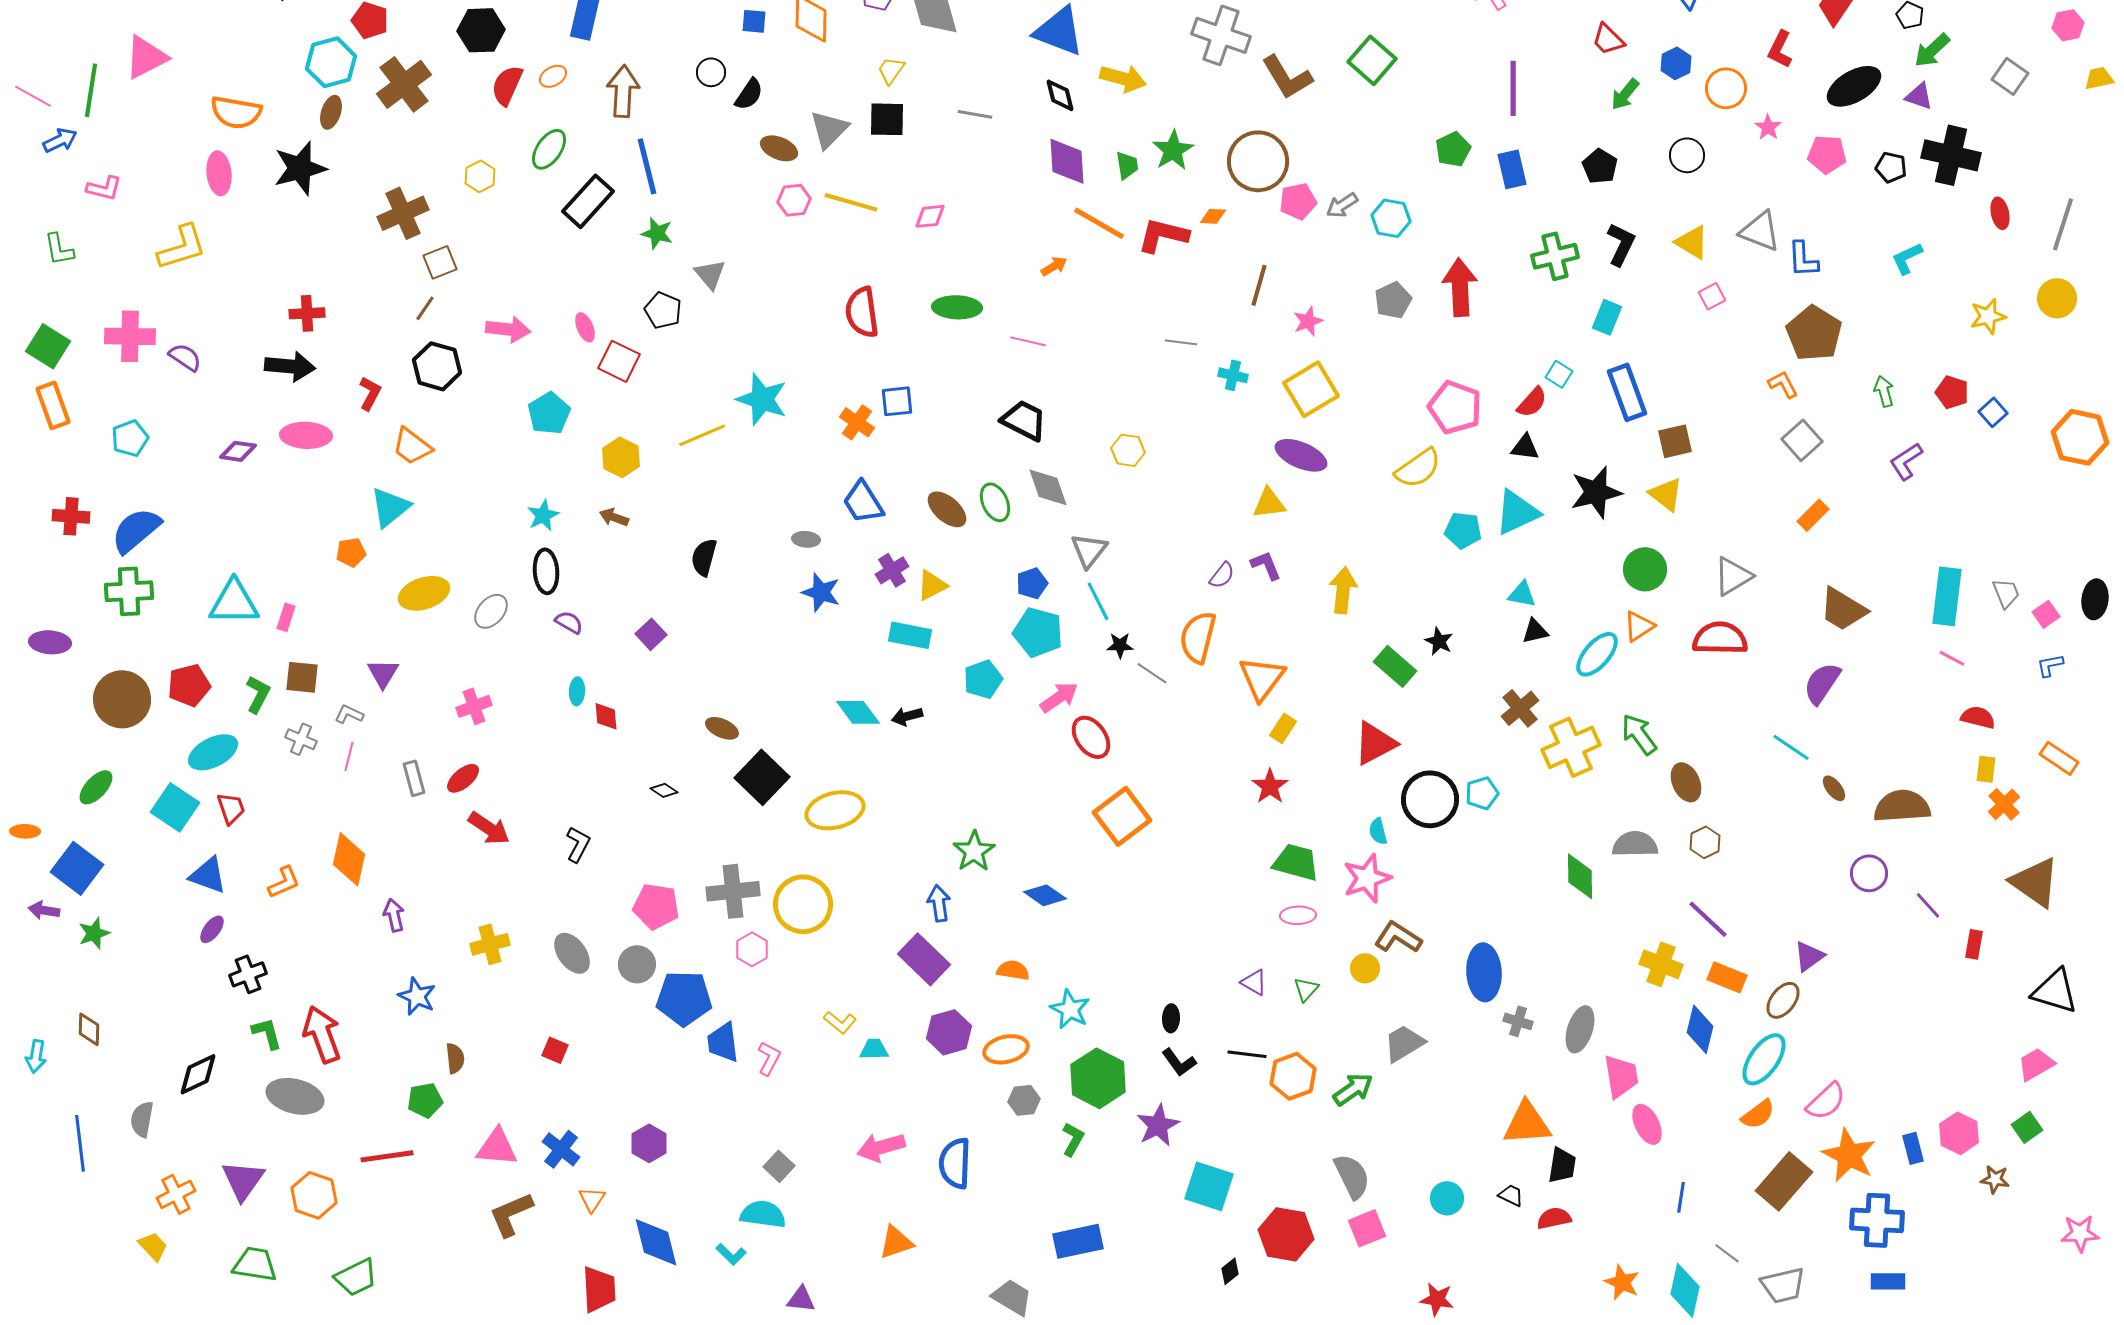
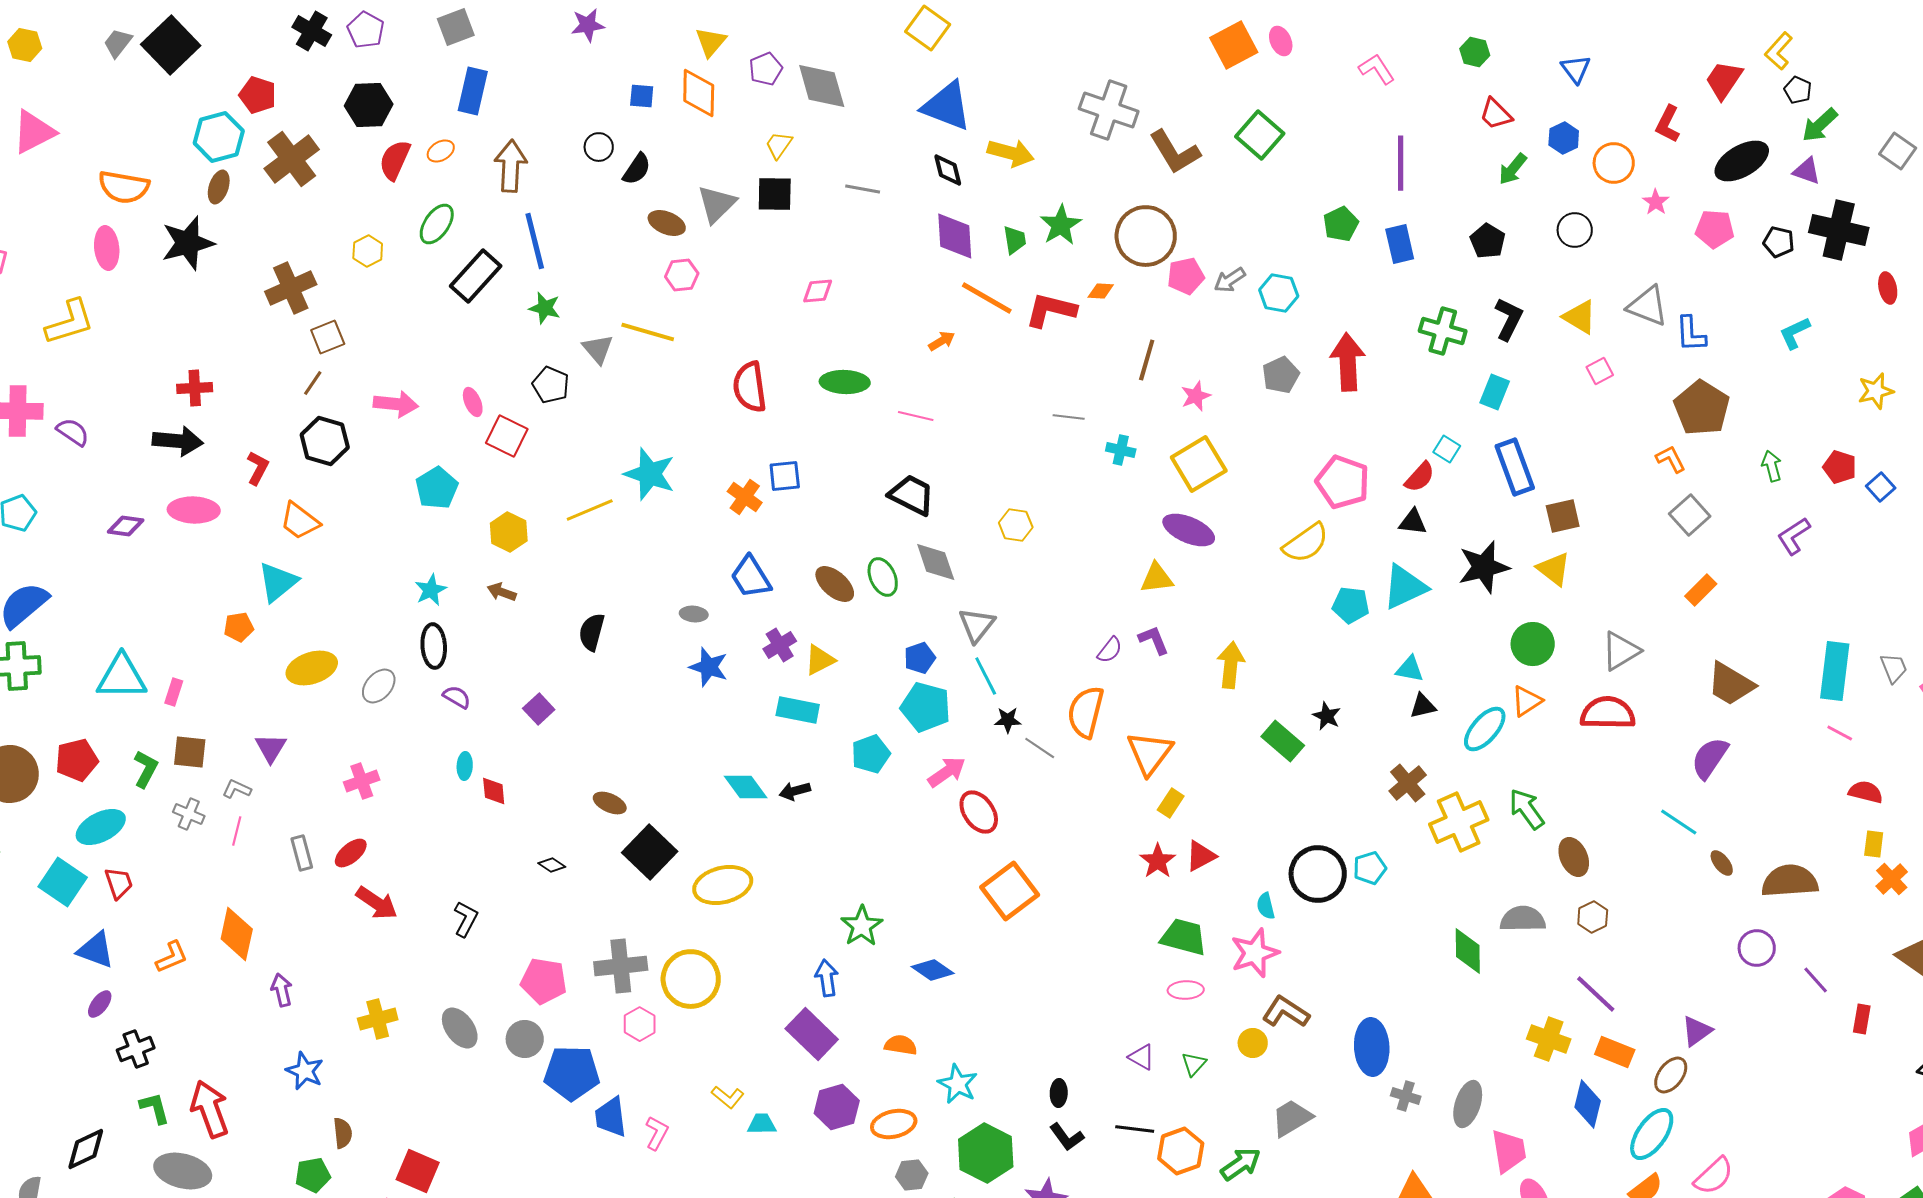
yellow line: (851, 202) -> (648, 332), moved
green cross: (1555, 256) -> (1443, 331), turned 30
red triangle: (1375, 743) -> (1201, 856), moved, size x0.7
red square: (555, 1050) -> (418, 1171), moved, size x1.6

